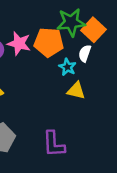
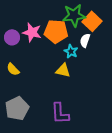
yellow triangle: (76, 91) -> (63, 70), moved

